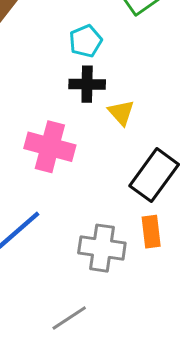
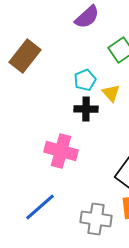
yellow triangle: (121, 112) -> (111, 93), moved

